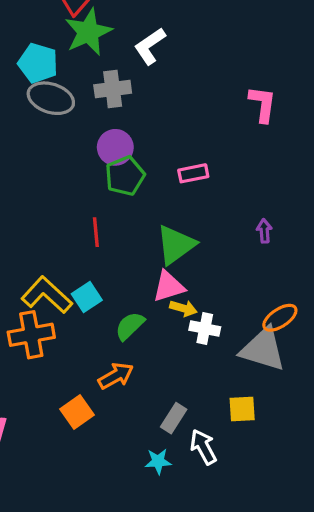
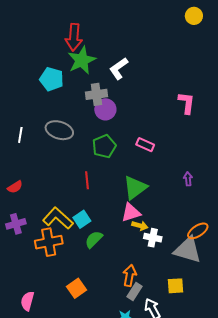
gray ellipse: (51, 98) -> (59, 130), moved
purple circle: (115, 147) -> (105, 109), moved
pink rectangle: (193, 173) -> (145, 145), turned 36
green semicircle: (130, 326) -> (94, 239), moved
orange arrow: (116, 376) -> (130, 276), moved, turned -50

